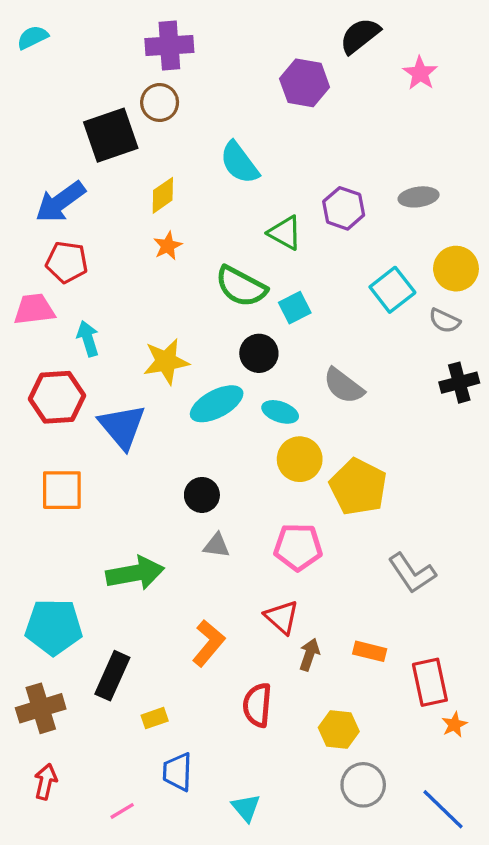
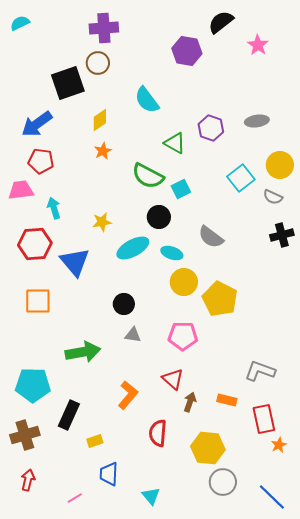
yellow star: (166, 361) -> (102, 222), size x0.7
gray L-shape: (412, 573) -> (260, 371), moved, turned 144
yellow hexagon: (339, 729) -> (208, 448), size x1.4

